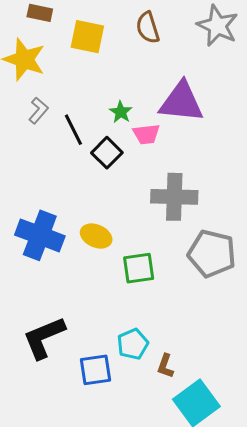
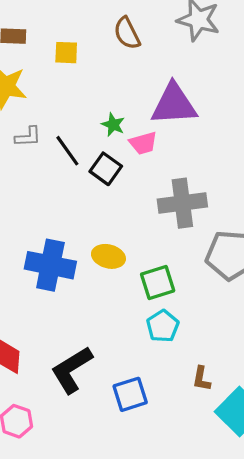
yellow square: (87, 37) -> (66, 53), size x0.7
gray L-shape: (38, 110) -> (28, 137), turned 56
cyan pentagon: (133, 344) -> (163, 326), moved

